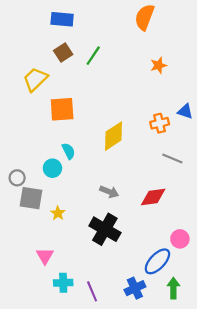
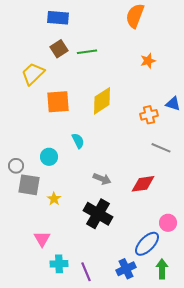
green line: (93, 56) -> (87, 52), turned 48
yellow diamond: (113, 136) -> (102, 101), moved
cyan semicircle: (69, 151) -> (78, 141), moved

